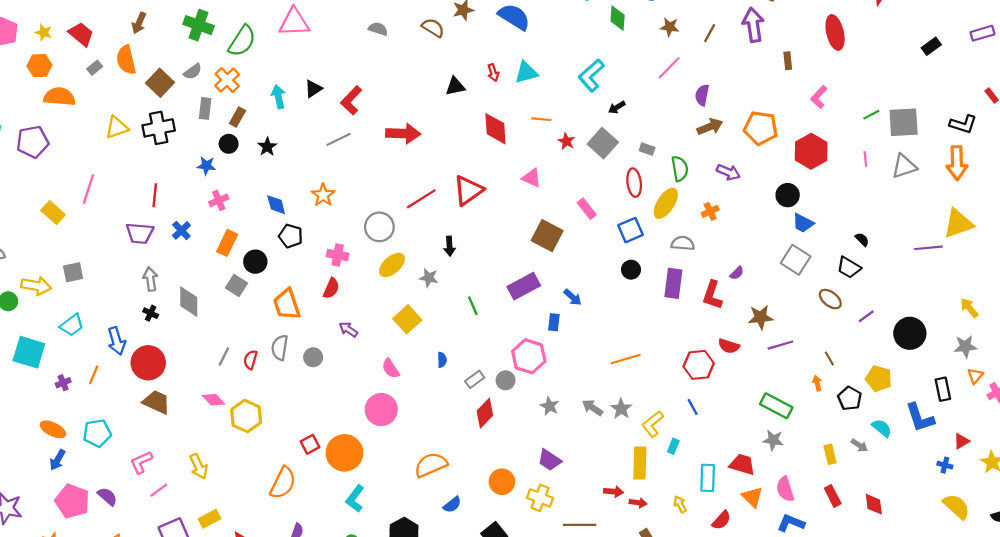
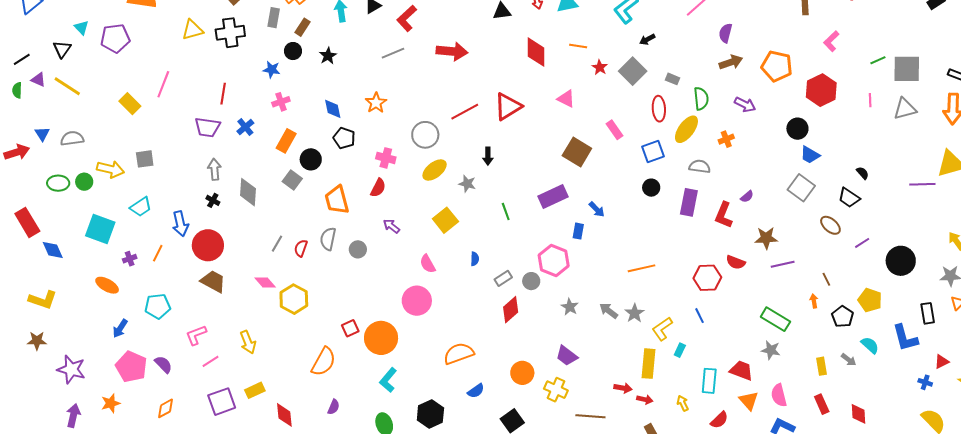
orange ellipse: (53, 429) -> (107, 285), moved

